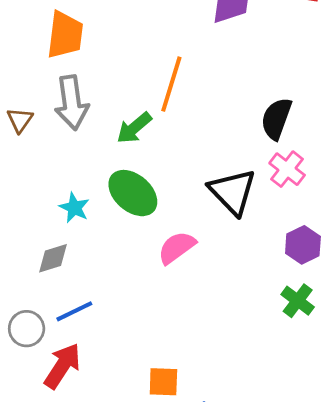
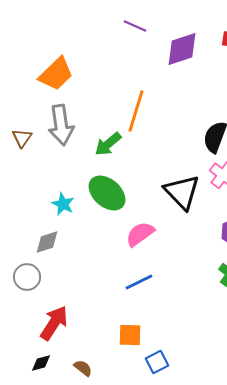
orange trapezoid: (65, 35) -> (56, 74), turned 39
blue line: (74, 311) -> (139, 282), moved
gray circle: (27, 329) -> (27, 277), moved

